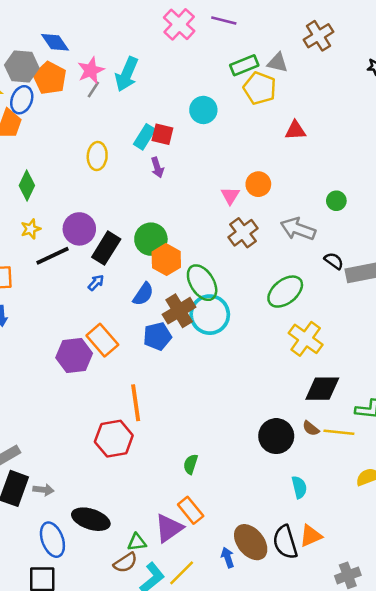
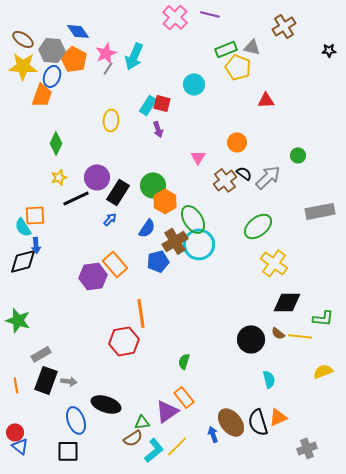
pink triangle: (230, 196) -> (198, 157), moved
gray arrow: (298, 229) -> (268, 177), turned 116
black semicircle: (334, 261) -> (244, 173), moved

